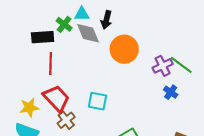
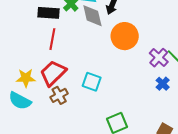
purple cross: (163, 66) -> (159, 58), turned -30
red trapezoid: (56, 98) -> (53, 73), turned -100

